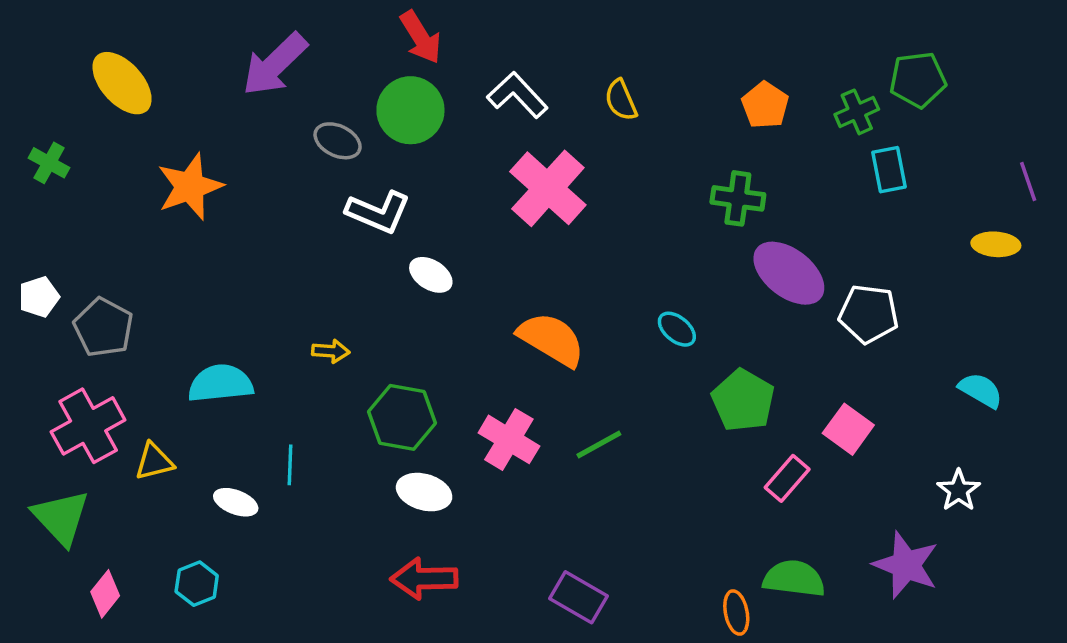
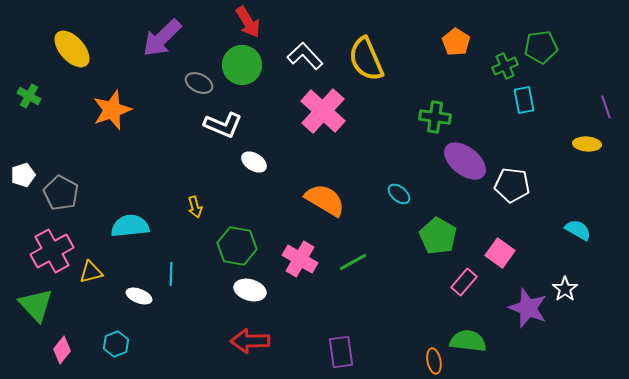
yellow semicircle: (621, 100) -> (366, 59), size x1.8
orange pentagon: (765, 105) -> (456, 42), moved
yellow arrow: (331, 351) -> (195, 207), turned 70
purple star: (906, 565) -> (528, 308), moved
purple rectangle: (578, 597) -> (341, 352), turned 52

